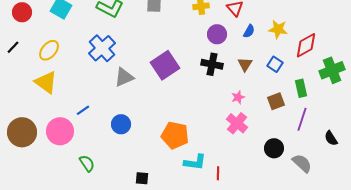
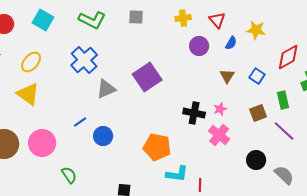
yellow star: (278, 29) -> (256, 30), moved
black cross: (212, 64) -> (194, 113), moved
blue line: (83, 110) -> (80, 122), moved
purple line: (302, 119) -> (284, 131), turned -65

